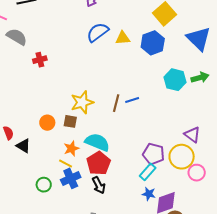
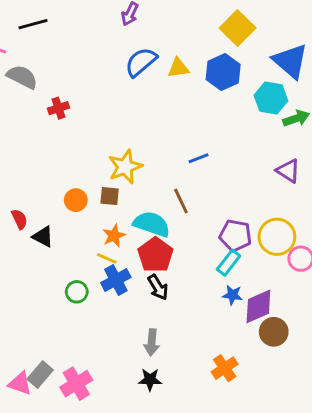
cyan hexagon: (175, 80) -> (271, 98), moved
brown line: (116, 103) -> (181, 201), moved, turned -36
purple triangle: (192, 135) -> (288, 171), moved

